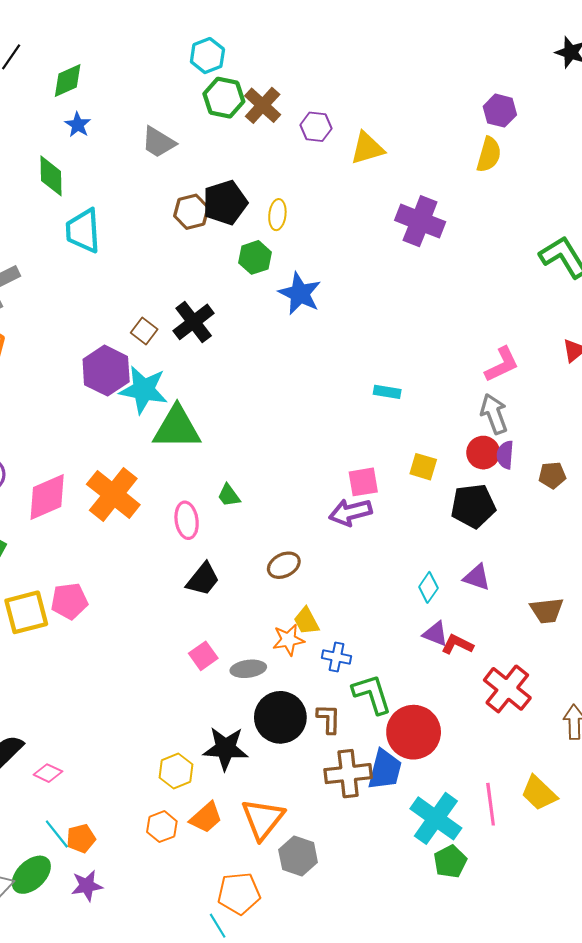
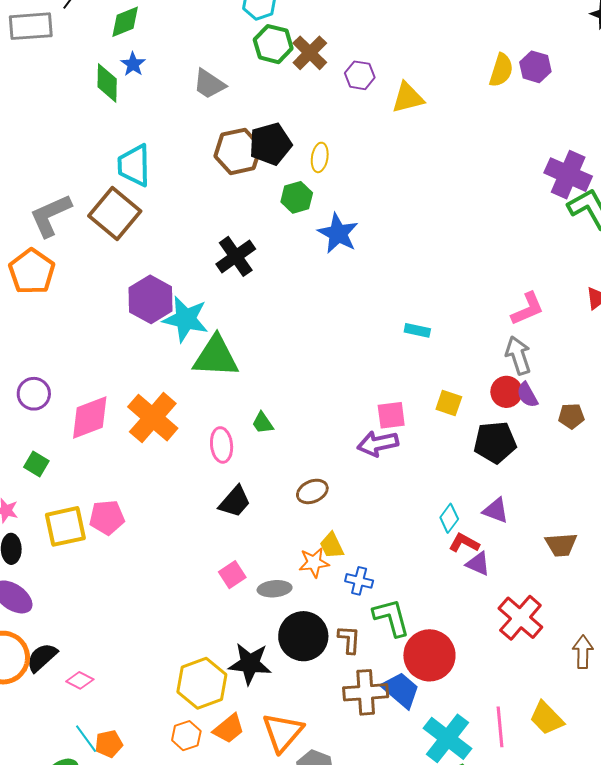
yellow semicircle: (489, 155) -> (501, 70), moved
green diamond: (51, 176) -> (107, 83), moved
brown hexagon: (191, 212) -> (238, 151), size x1.4
purple cross: (420, 221) -> (568, 175), moved
brown square: (144, 331) -> (115, 213), moved, size x2.0
purple semicircle: (505, 455) -> (527, 395), turned -36
purple triangle: (435, 634) -> (478, 564), moved
red L-shape: (457, 644) -> (464, 543), moved
blue trapezoid: (385, 770) -> (401, 690), turned -66
yellow hexagon: (176, 771) -> (202, 683), size x1.5

